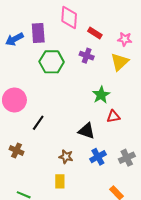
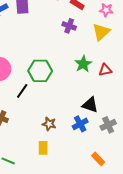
green hexagon: (52, 62) -> (40, 71), moved
red triangle: (113, 116) -> (105, 70), moved
black triangle: (87, 131) -> (90, 105), moved

